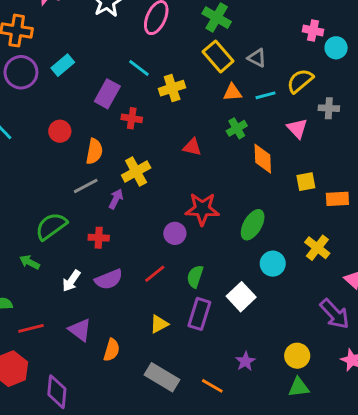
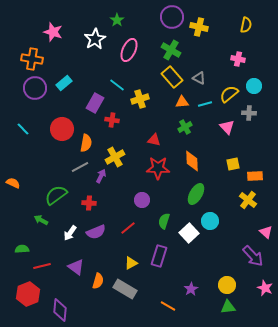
cyan circle: (336, 48) -> (254, 86), moved
red circle: (60, 131) -> (62, 129), size x1.5
orange diamond: (263, 159) -> (192, 161), moved
red star: (202, 209) -> (158, 168), moved
yellow cross: (317, 248) -> (248, 200), moved
green semicircle: (195, 277) -> (164, 221), moved
white square: (241, 297) -> (189, 233), moved
gray rectangle: (162, 377) -> (125, 289), moved

